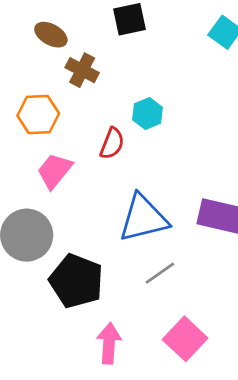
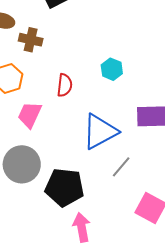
cyan hexagon: (148, 114) -> (112, 69), moved
pink arrow: (109, 343) -> (82, 227), moved

